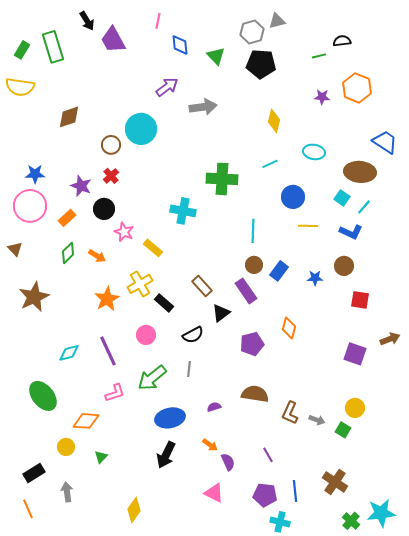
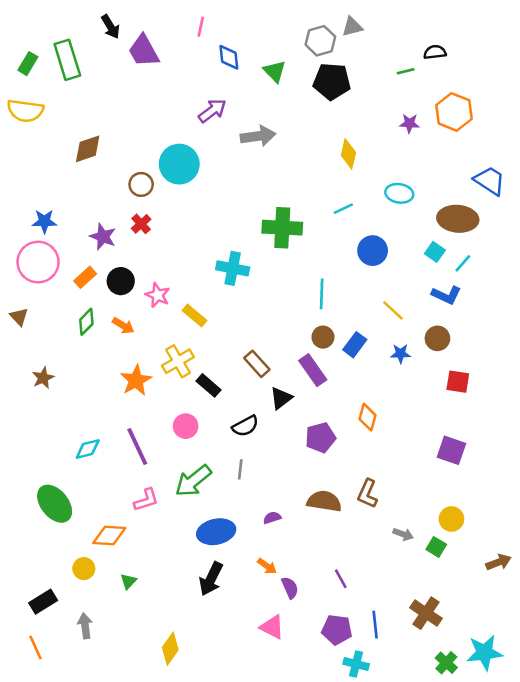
black circle: (104, 209) -> (121, 281), moved
yellow line: (308, 226) -> (393, 310), moved, turned 42
brown star: (34, 297) -> (43, 378), size x0.6
brown arrow: (390, 339) -> (498, 562), moved
brown L-shape: (290, 413) -> (367, 494), moved

